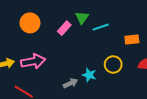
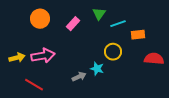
green triangle: (82, 18) -> (99, 14), moved
cyan line: (101, 27) -> (118, 24), moved
yellow circle: (113, 65) -> (113, 52), moved

